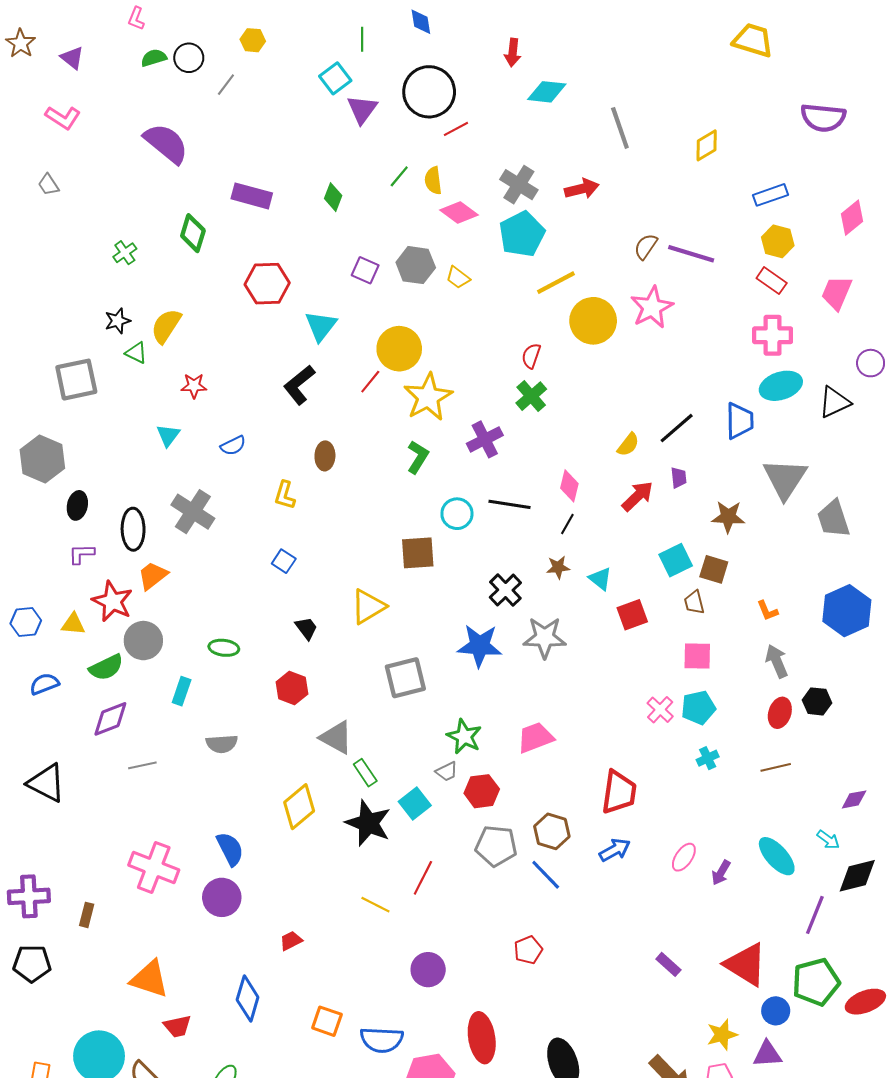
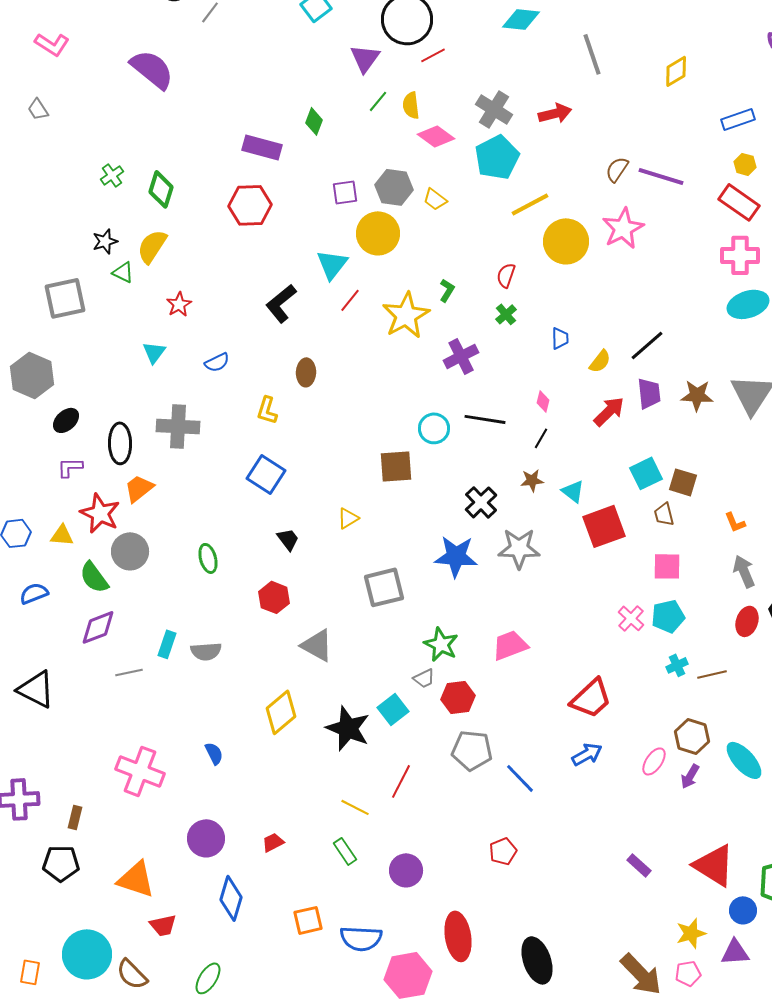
purple triangle: (362, 109) -> (365, 58), moved
purple rectangle: (252, 196) -> (262, 147), moved
green diamond: (193, 233) -> (161, 189), moved
yellow hexagon: (778, 241) -> (745, 164), size x0.7
purple square: (365, 270) -> (345, 192), turned -32
red rectangle: (772, 281) -> (739, 202), size x1.4
cyan triangle: (321, 326) -> (332, 264), moved
yellow circle: (399, 349) -> (378, 233), moved
red star: (194, 386) -> (179, 304), turned -30
green cross: (531, 396) -> (506, 314), size x0.7
blue trapezoid: (740, 421) -> (560, 338), moved, size x0.6
green L-shape: (418, 457) -> (447, 290), moved, size x0.7
purple trapezoid: (679, 478) -> (649, 393), size x1.5
pink diamond: (569, 486) -> (543, 401), size x0.7
black ellipse: (77, 505) -> (66, 420), turned 36
gray cross: (193, 512) -> (178, 426), turned -30
brown star: (728, 517) -> (697, 395), moved
blue square: (284, 561) -> (266, 474), size x1.6
yellow triangle: (368, 607) -> (348, 518), size x0.6
red square: (632, 615) -> (604, 526), size x1.4
green ellipse: (224, 648) -> (208, 558), turned 68
green semicircle: (106, 667) -> (94, 577), turned 80
cyan rectangle: (182, 691) -> (167, 644), moved
brown line: (776, 767) -> (712, 674), moved
green rectangle: (365, 773) -> (345, 851), moved
red trapezoid: (619, 792) -> (591, 698), turned 39
brown hexagon: (552, 831) -> (692, 736), moved
blue semicircle: (230, 849) -> (214, 753), size x0.7
purple circle: (222, 897) -> (206, 838), moved
black pentagon: (32, 963) -> (61, 863), moved
orange square: (327, 1021) -> (308, 920), turned -32

